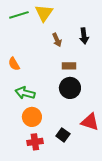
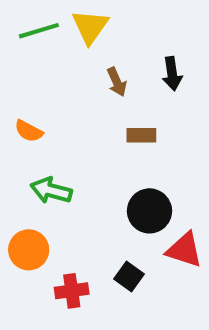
orange semicircle: (14, 64) -> (29, 131), turned -32
black circle: (70, 88) -> (149, 211), moved
orange circle: (32, 117) -> (29, 250), moved

